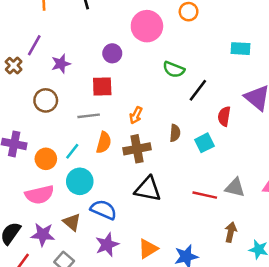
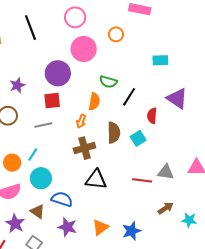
purple circle: (112, 53) -> (58, 73), size x1.6
brown semicircle: (175, 133) -> (114, 133), size x1.5
orange semicircle: (104, 143) -> (94, 102), moved
brown arrow: (231, 232) -> (166, 208), turned 49
purple star: (43, 235) -> (15, 224), turned 30
purple star: (107, 245) -> (67, 227), turned -30

